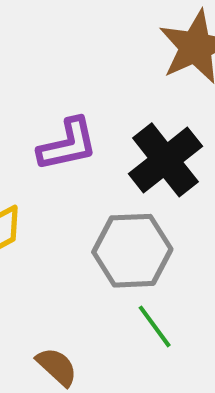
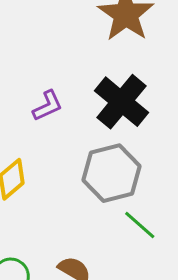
purple L-shape: (68, 145) -> (48, 106), size x0.7

